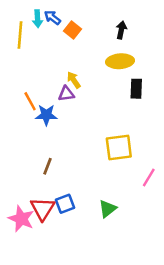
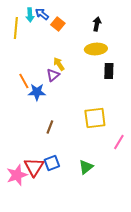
purple triangle: (66, 94) -> (53, 75), turned -32
brown line: (48, 166) -> (50, 127), moved
pink star: (21, 219) -> (17, 175), turned 30

